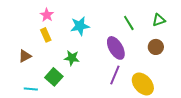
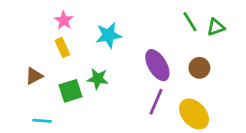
green line: (129, 23) -> (190, 22), moved
brown circle: (156, 47) -> (199, 68), moved
green square: (54, 77) -> (71, 91), moved, turned 30

